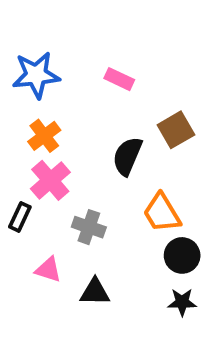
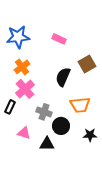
orange trapezoid: (162, 213) -> (80, 105), turned -65
black circle: (182, 255) -> (61, 126), moved
black star: (182, 302) -> (90, 135), moved

